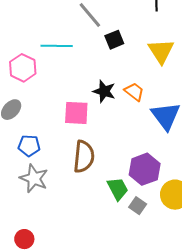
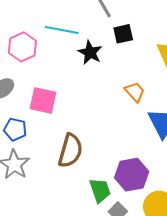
black star: (104, 91) -> (90, 52), moved
pink square: (76, 113) -> (43, 101), moved

